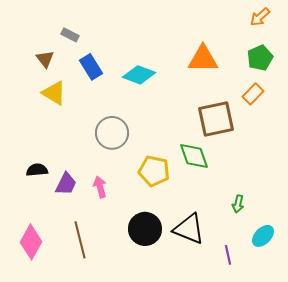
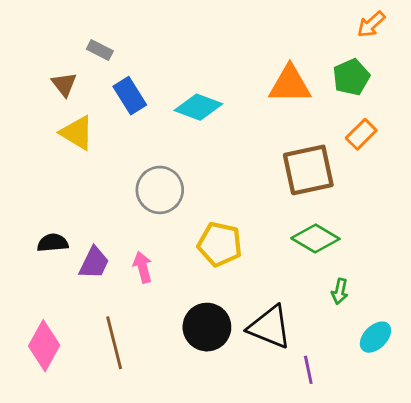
green pentagon: (260, 58) -> (351, 77), moved
green diamond: (194, 156) -> (315, 239), moved, turned -40
purple line: (228, 255) -> (308, 370), moved

